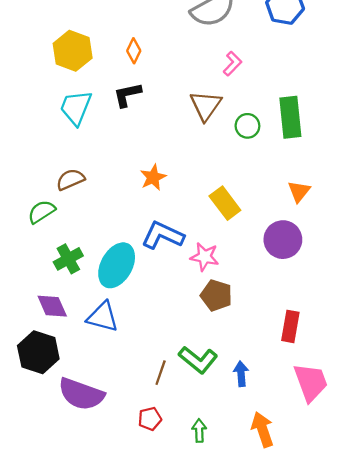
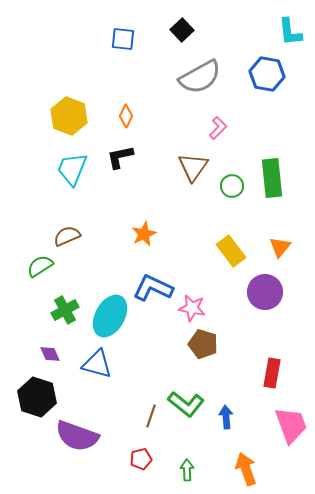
yellow rectangle: (225, 203) -> (231, 251), moved
purple diamond: (52, 306) -> (50, 354), size x0.7

